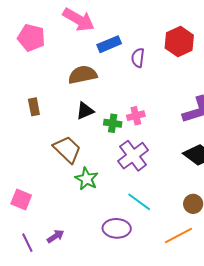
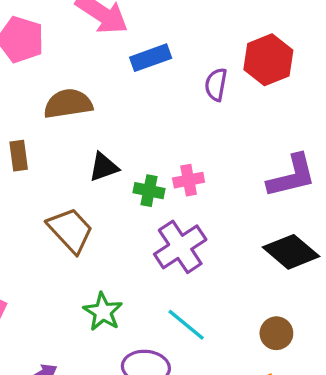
purple semicircle: (138, 58) -> (216, 85), moved
brown semicircle: (83, 75) -> (68, 104), moved
green star: (87, 179) -> (103, 312), moved

